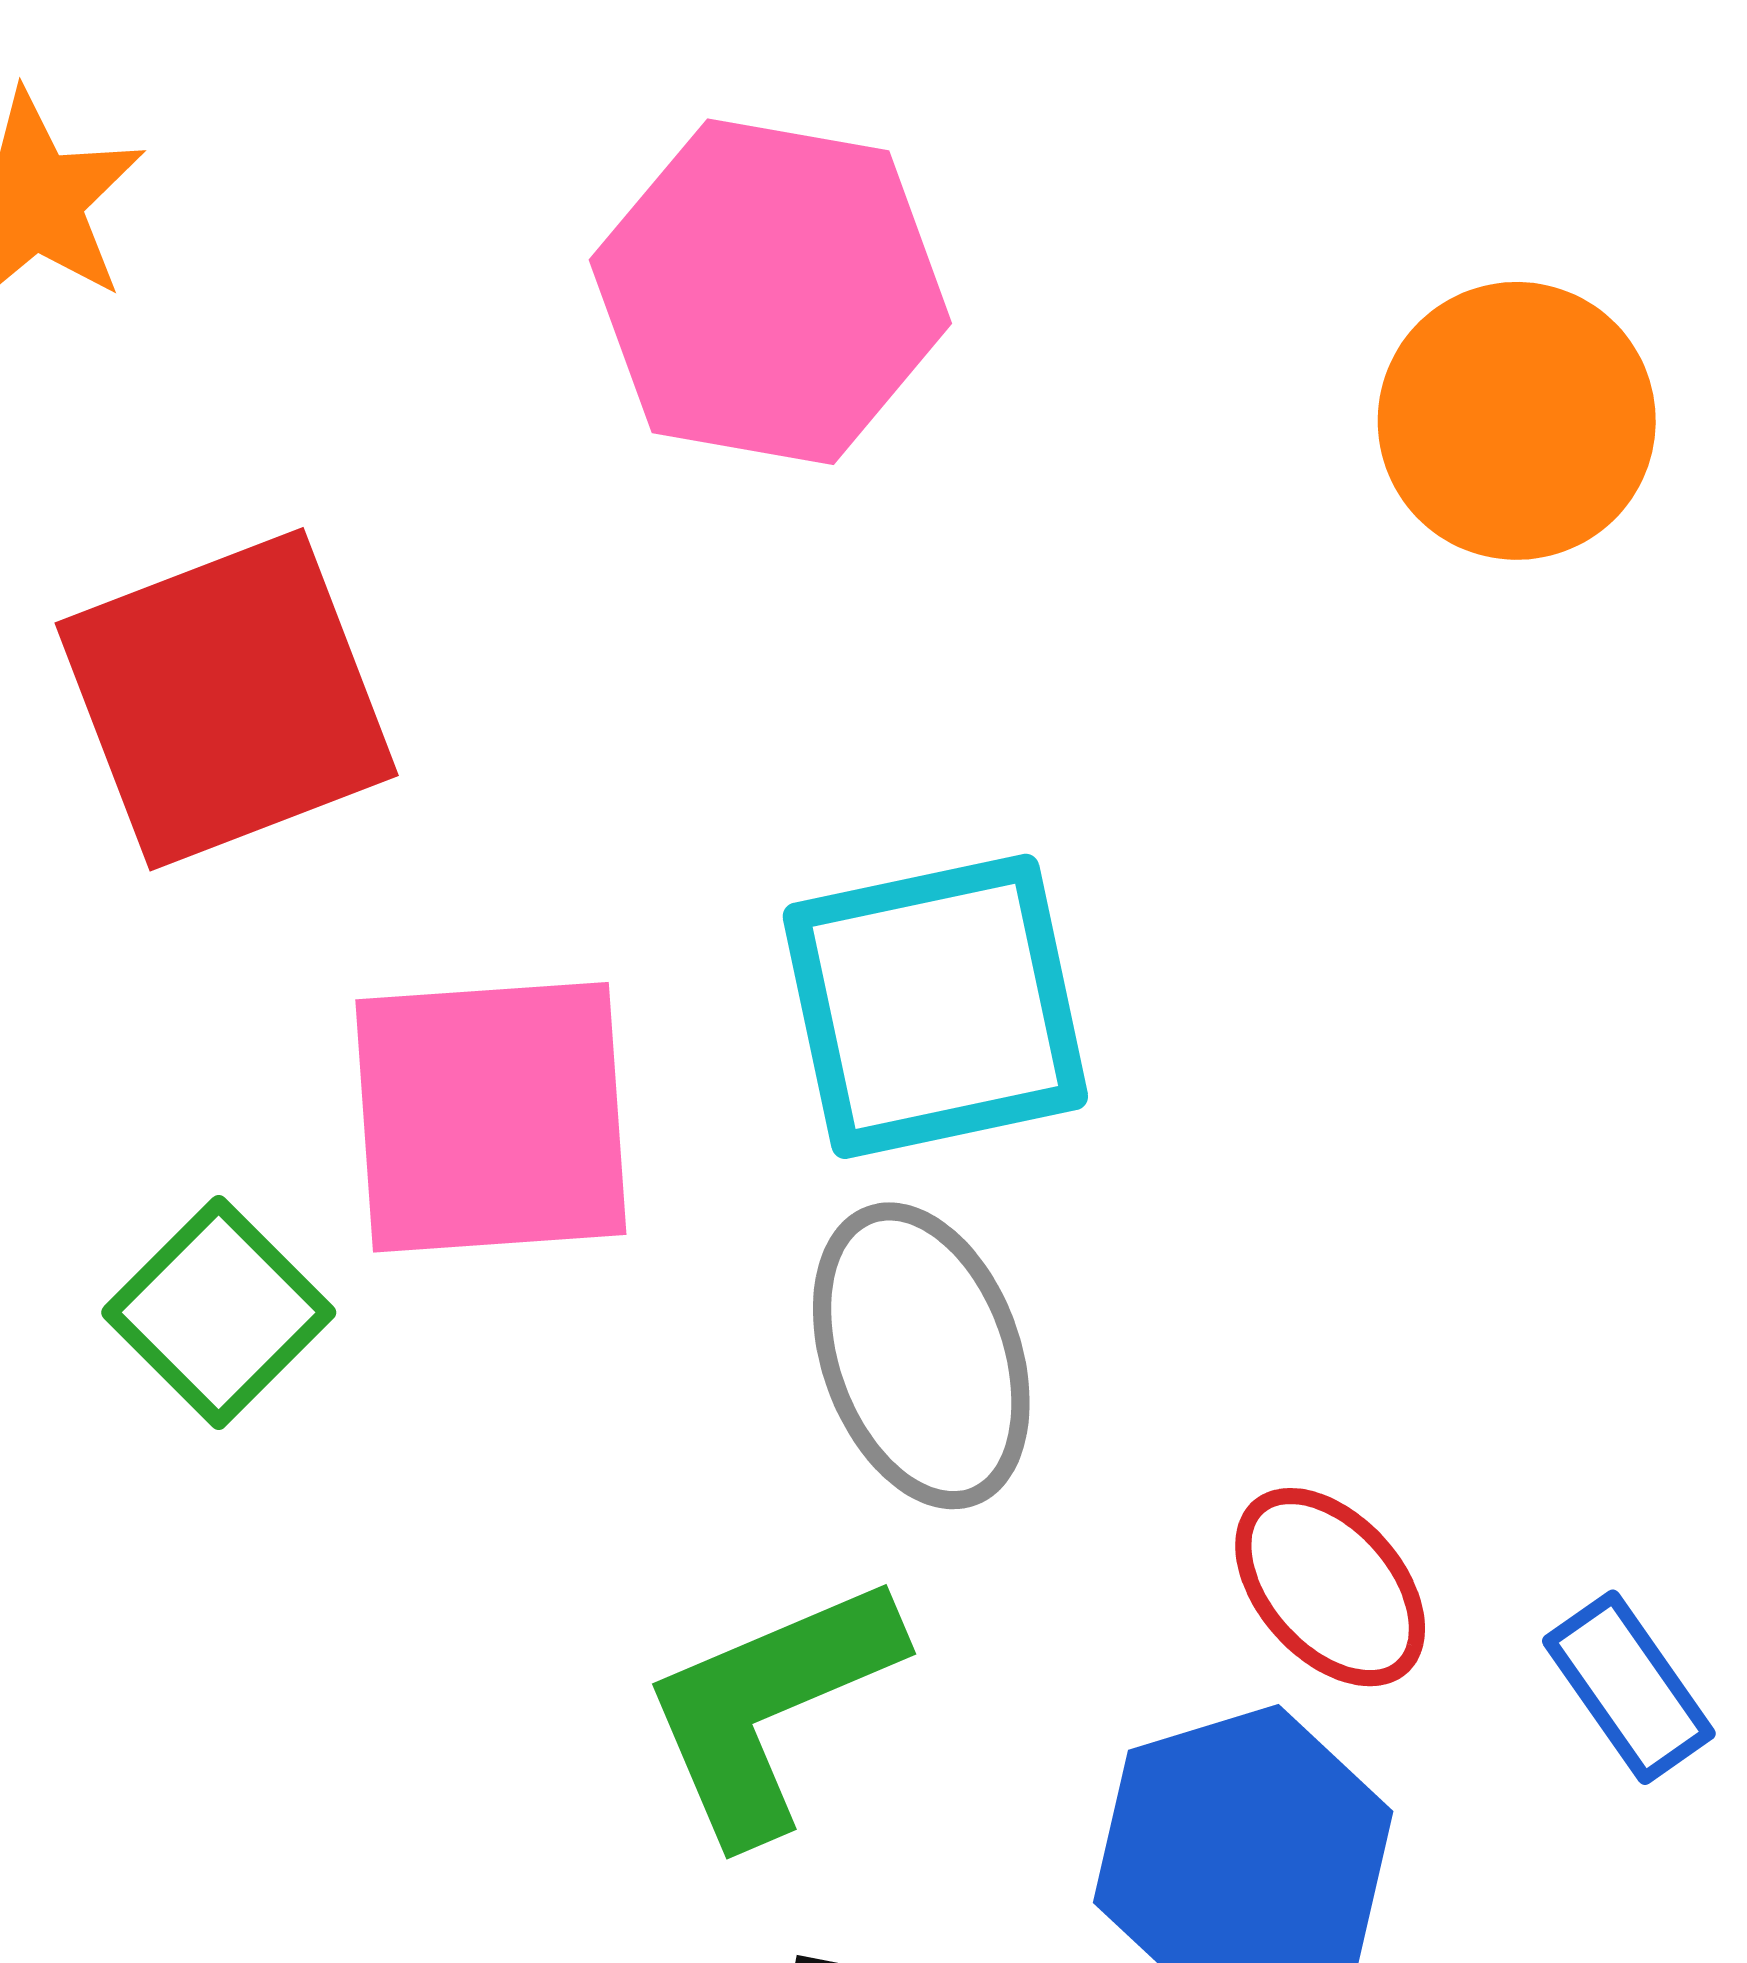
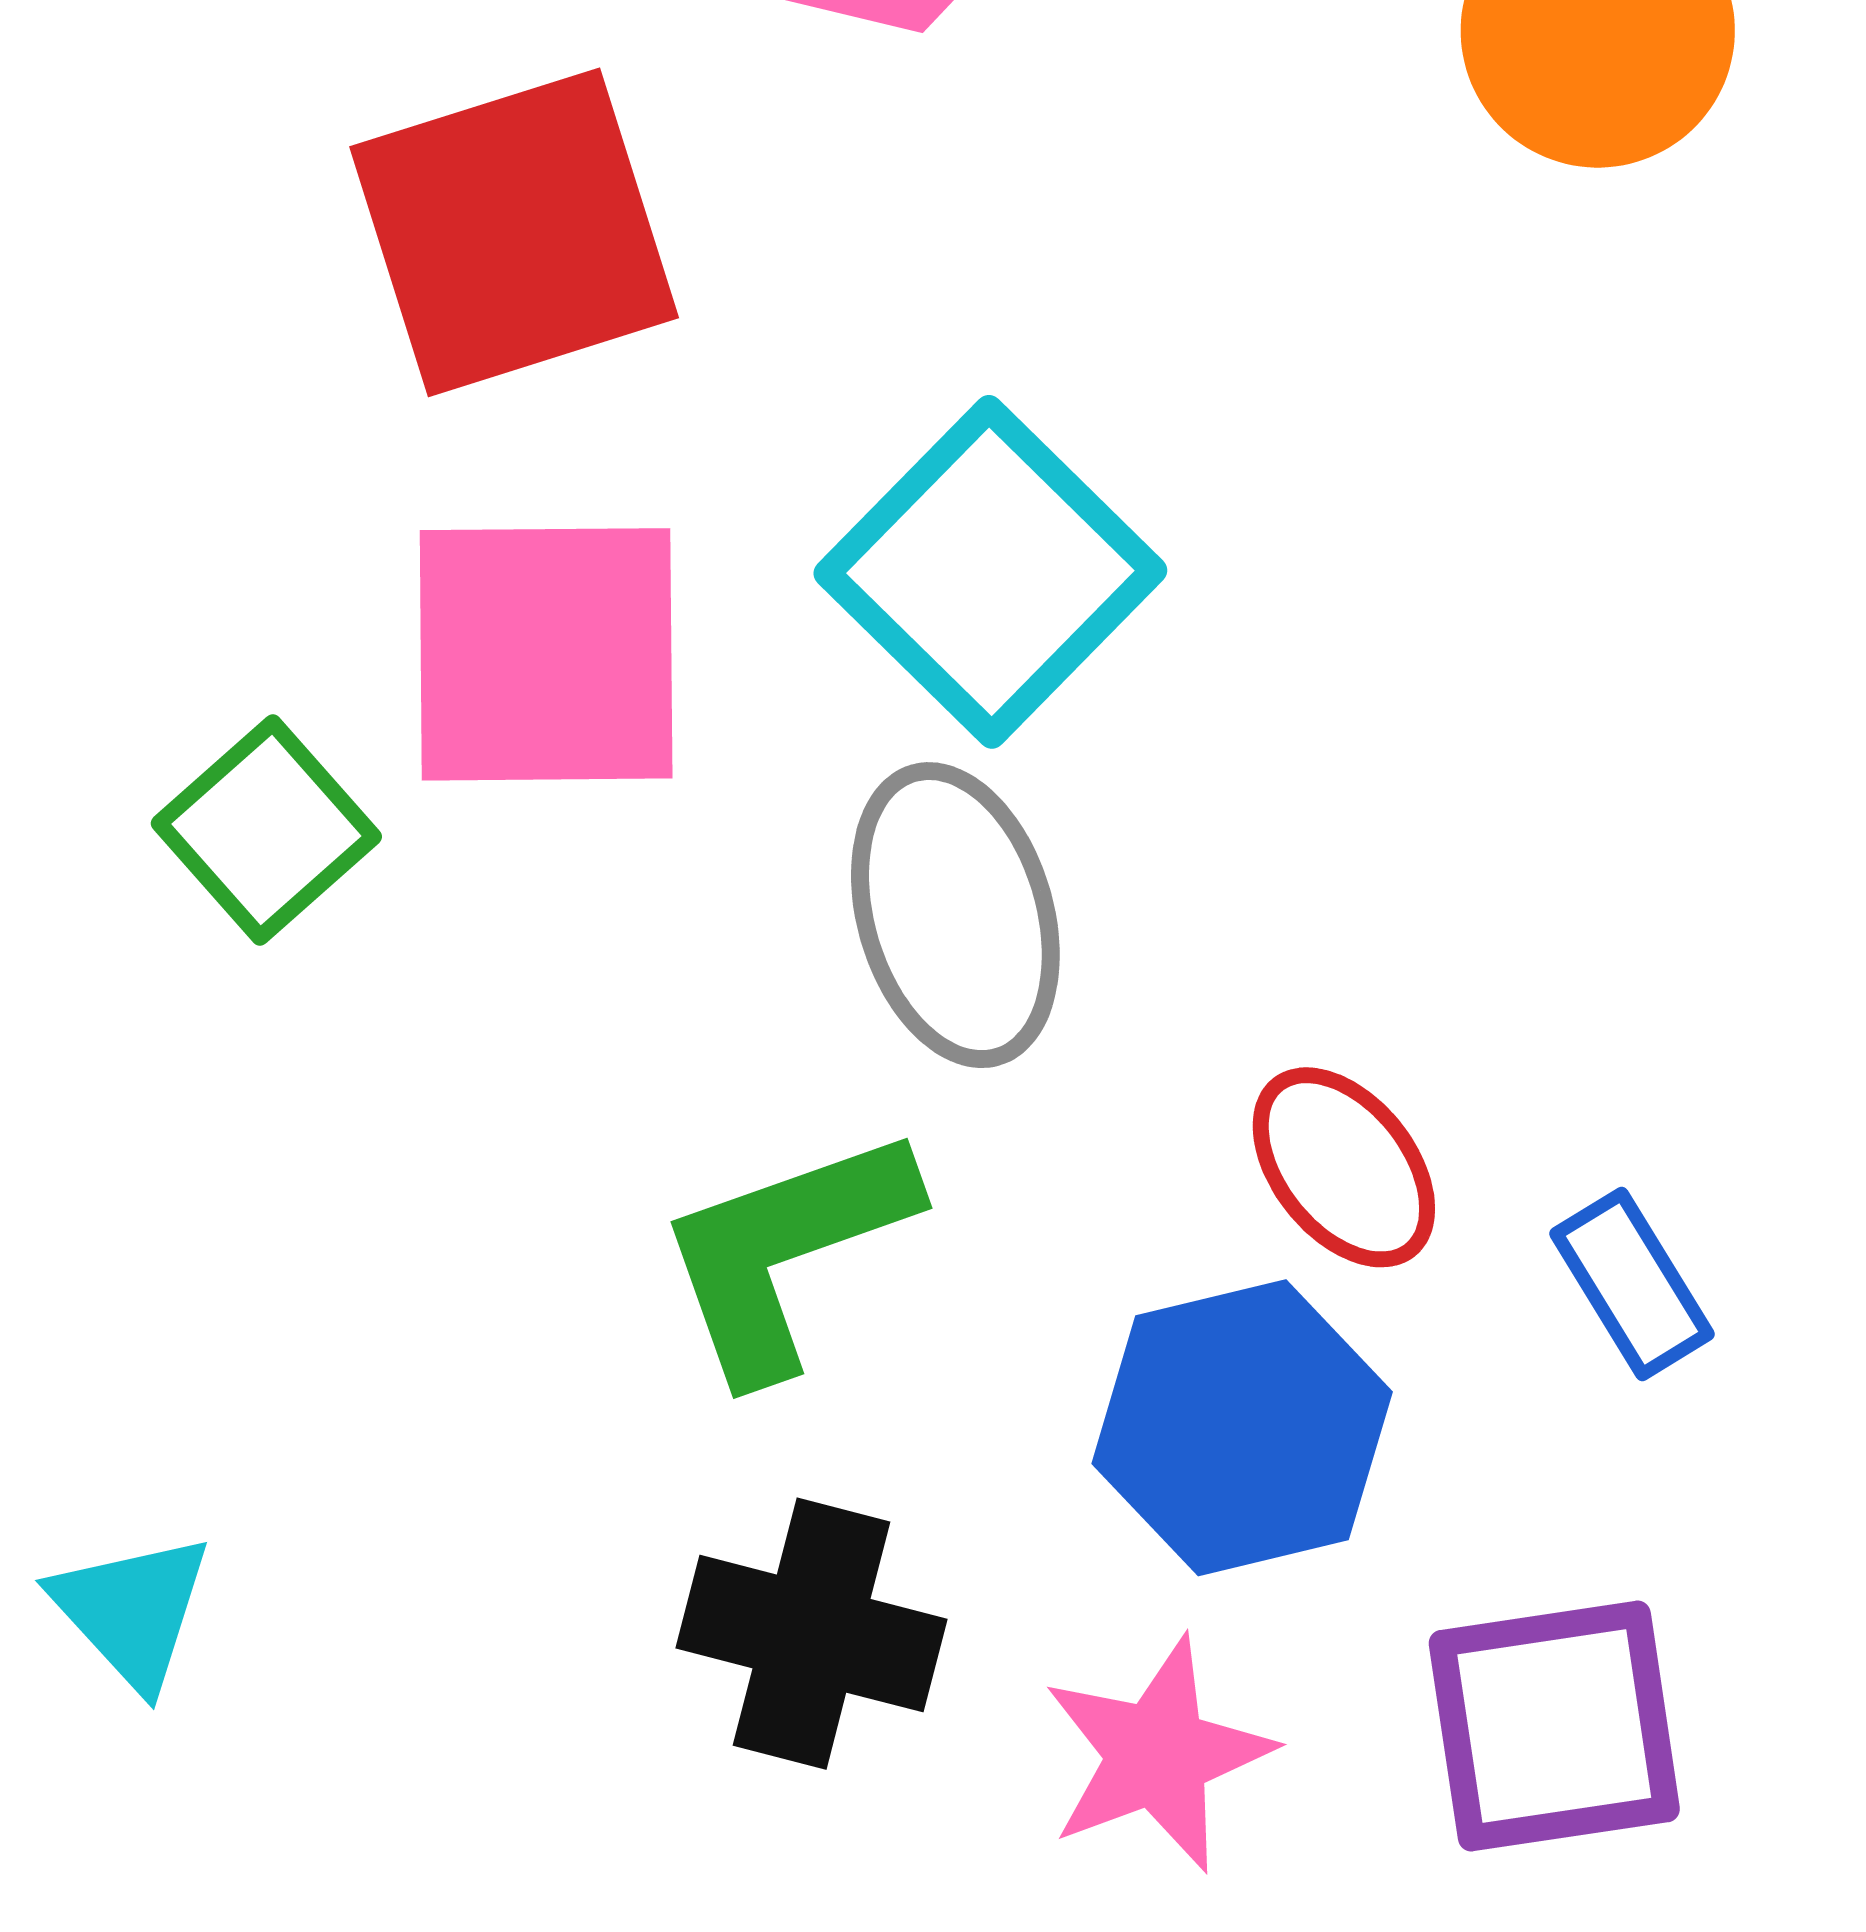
red square: (227, 699) -> (514, 232), moved
cyan square: (935, 1006) -> (990, 572), turned -37

